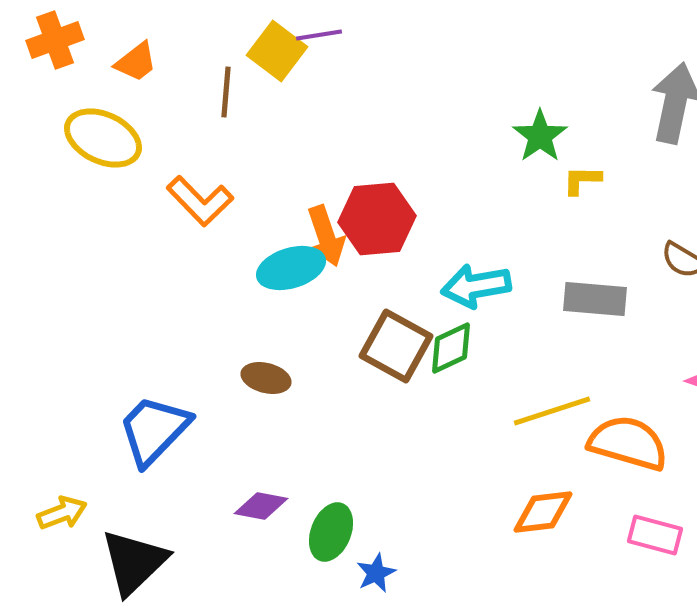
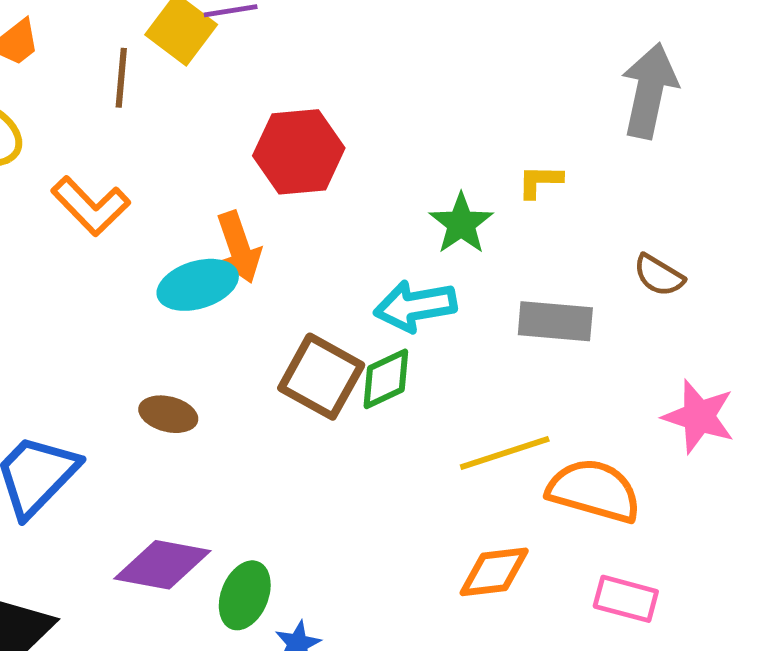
green star: (540, 136) -> (461, 224), moved
red hexagon: (377, 219) -> (299, 152), moved
purple diamond: (261, 506) -> (162, 565), size x1.5

